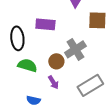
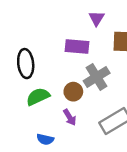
purple rectangle: (45, 24) -> (77, 46), moved
green semicircle: (27, 65) -> (38, 97), turned -42

